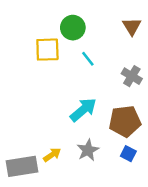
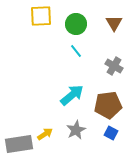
green circle: (73, 28) -> (76, 24), moved
yellow square: (47, 50) -> (41, 16), moved

